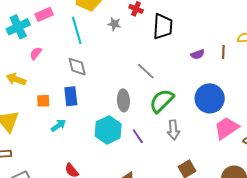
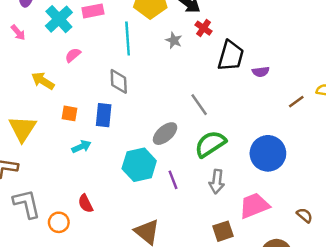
cyan cross: (18, 27) -> (59, 19), turned -30
brown line: (223, 52) -> (296, 102), turned 40
purple semicircle: (197, 54) -> (261, 72), moved
gray ellipse: (123, 100) -> (165, 134), turned 40
pink trapezoid: (226, 128) -> (254, 206), moved

